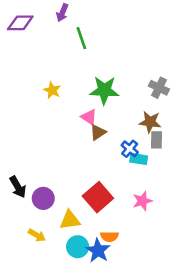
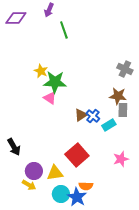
green star: (104, 90) -> (55, 82), moved
pink triangle: (89, 117) -> (50, 98), moved
brown triangle: (98, 132) -> (81, 115), moved
blue cross: (130, 149) -> (93, 116), moved
cyan rectangle: (139, 159) -> (109, 125), turned -40
purple circle: (43, 198) -> (34, 171), moved
pink star: (142, 201) -> (121, 159), moved

